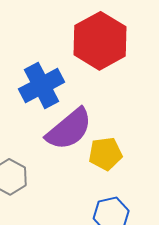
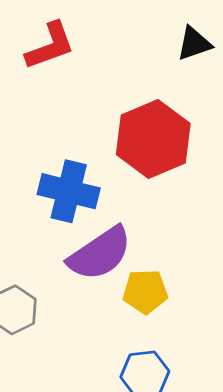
blue cross: (42, 86) -> (69, 191), turned 36

